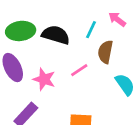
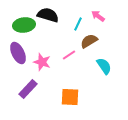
black semicircle: (56, 35) -> (48, 15), moved
brown semicircle: (105, 52) -> (89, 41), turned 48

